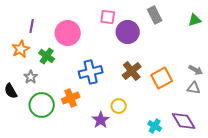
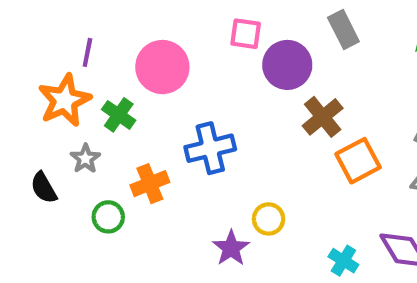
orange star: (21, 49) -> (65, 100), size x1.4
brown cross: (132, 71) -> (323, 117), moved
orange cross: (71, 98) -> (150, 184), moved
green circle: (42, 105) -> (108, 217), size x0.6

